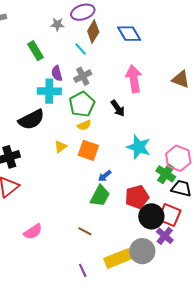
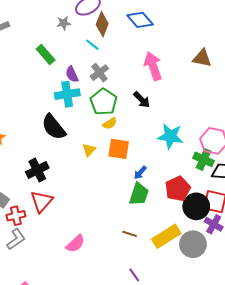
black semicircle: (31, 120) -> (54, 127), turned 88
yellow rectangle: (118, 258) -> (166, 236), moved

